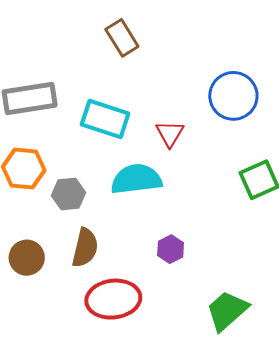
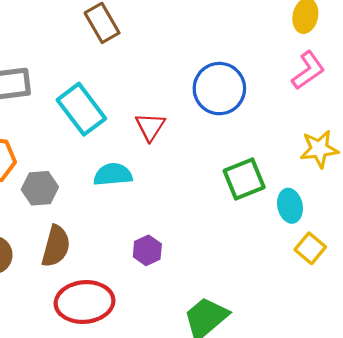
cyan rectangle: (105, 119) -> (81, 109), turned 33
cyan semicircle: (136, 179) -> (113, 174), size x0.7

